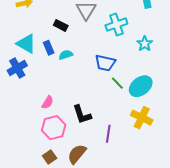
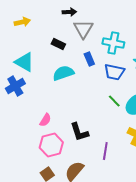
cyan cross: (116, 24) -> (113, 43), turned 30
blue rectangle: (49, 48) -> (89, 59), moved
cyan semicircle: (66, 55) -> (63, 73), size x1.5
blue trapezoid: (105, 63) -> (114, 72), moved

